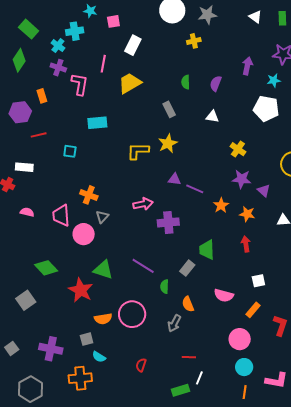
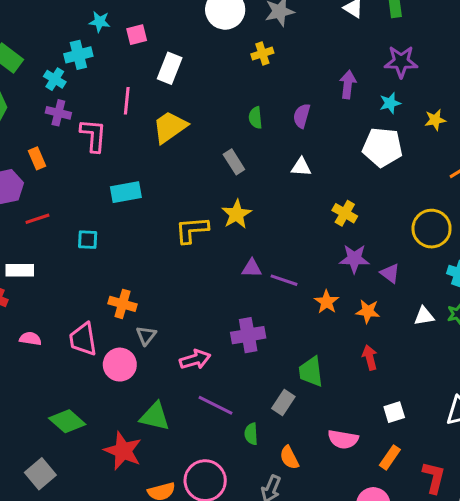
pink arrow: (143, 204) -> (195, 359), moved

